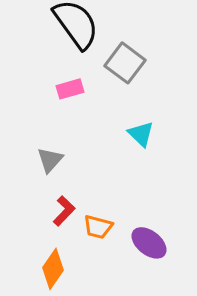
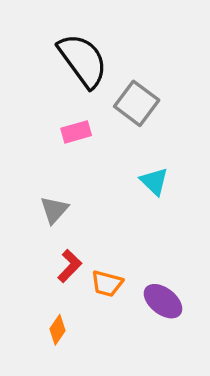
orange diamond: (53, 269) -> (57, 330), size x0.7

